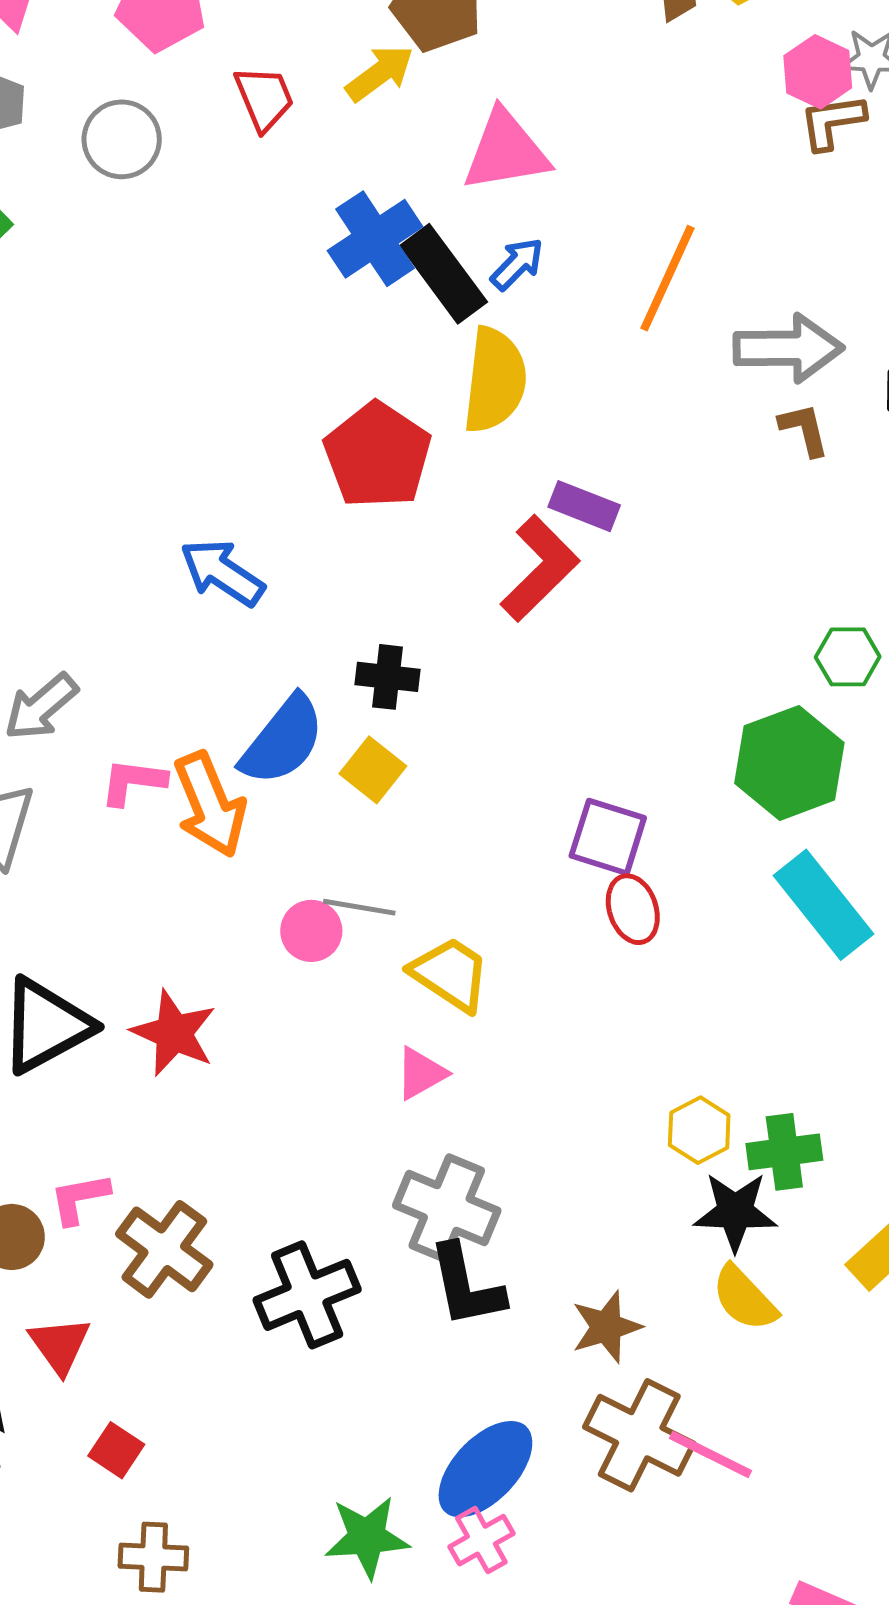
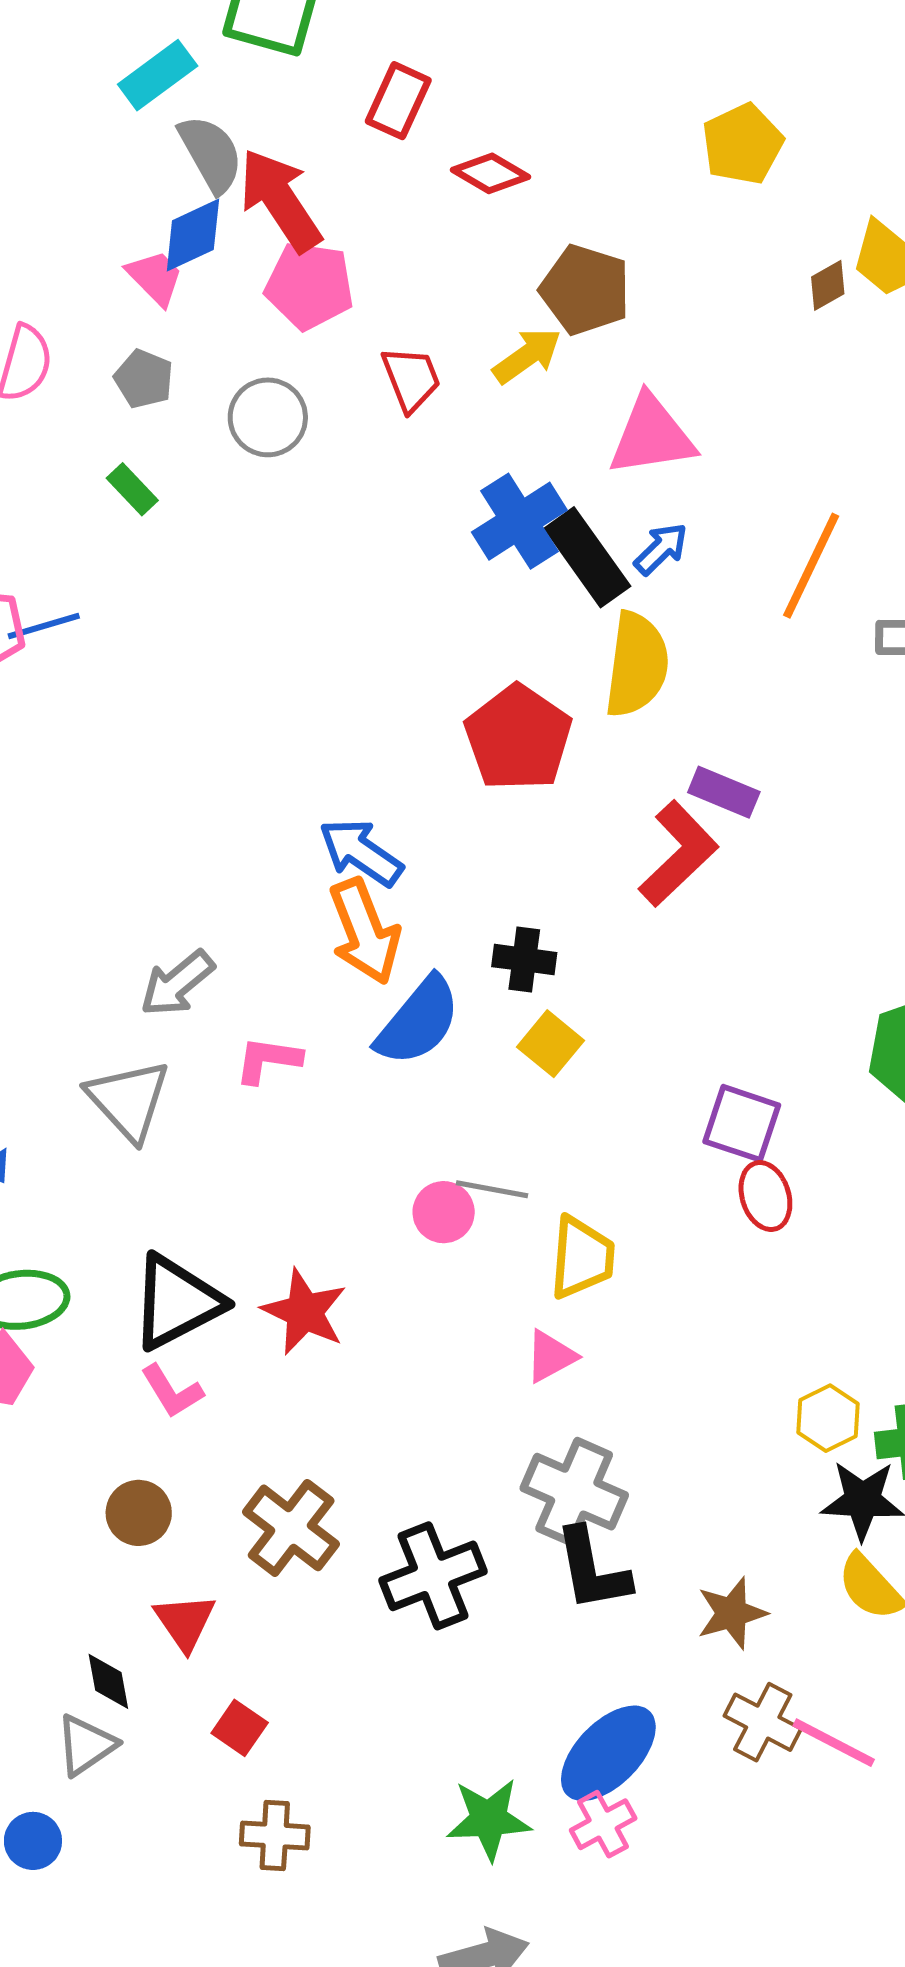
yellow square: (373, 770) -> (550, 1044), moved
orange arrow: (210, 805) -> (365, 931), moved
yellow trapezoid: (450, 974) -> (582, 1258), turned 60
pink L-shape: (80, 1198) -> (172, 1391), moved, turned -112
brown cross: (639, 1435) -> (763, 1722), size x0.7

